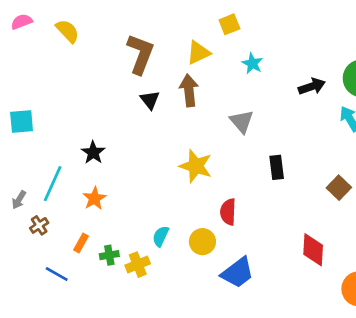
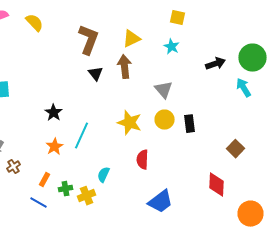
yellow square: (229, 24) -> (178, 18), moved, turned 35
cyan line: (53, 184) -> (82, 136), moved
brown square: (339, 188) -> (236, 149), moved
red semicircle: (228, 212) -> (142, 160), moved
yellow circle: (202, 242) -> (164, 120), moved
blue line: (57, 274) -> (38, 203), moved

